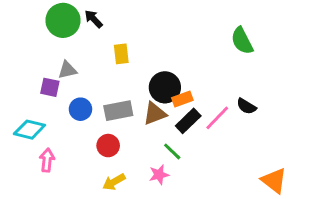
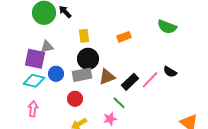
green semicircle: (242, 41) -> (167, 27), turned -42
purple square: (50, 87) -> (35, 59), size x1.5
black circle: (165, 87) -> (88, 59), moved
orange rectangle: (182, 99) -> (124, 37), moved
cyan diamond: (30, 130) -> (34, 81), moved

